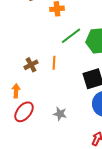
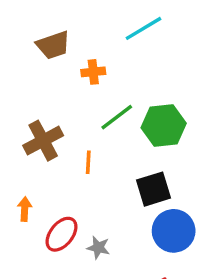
brown cross: (31, 65) -> (43, 141), moved, size x1.6
red ellipse: (24, 112) -> (62, 234), moved

